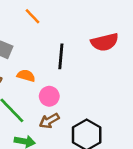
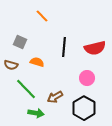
red semicircle: (105, 42) -> (95, 48), moved
pink circle: (49, 96) -> (87, 78), moved

